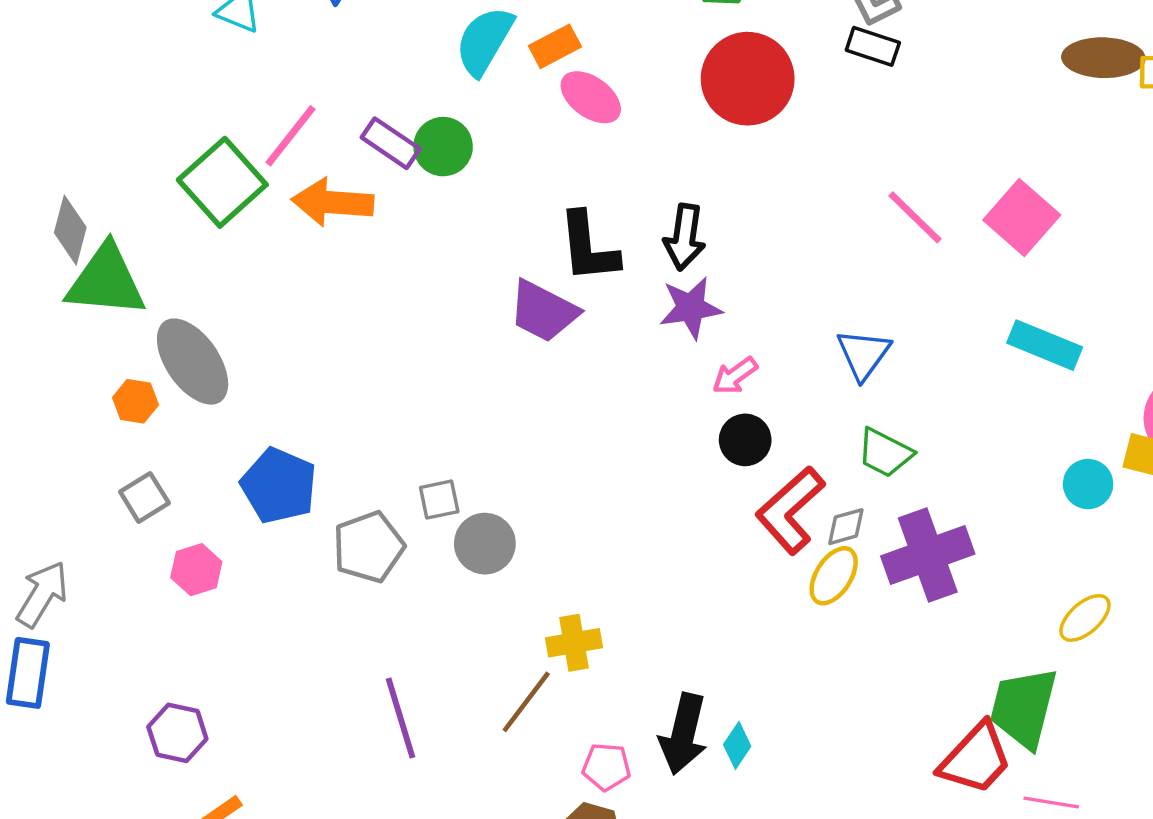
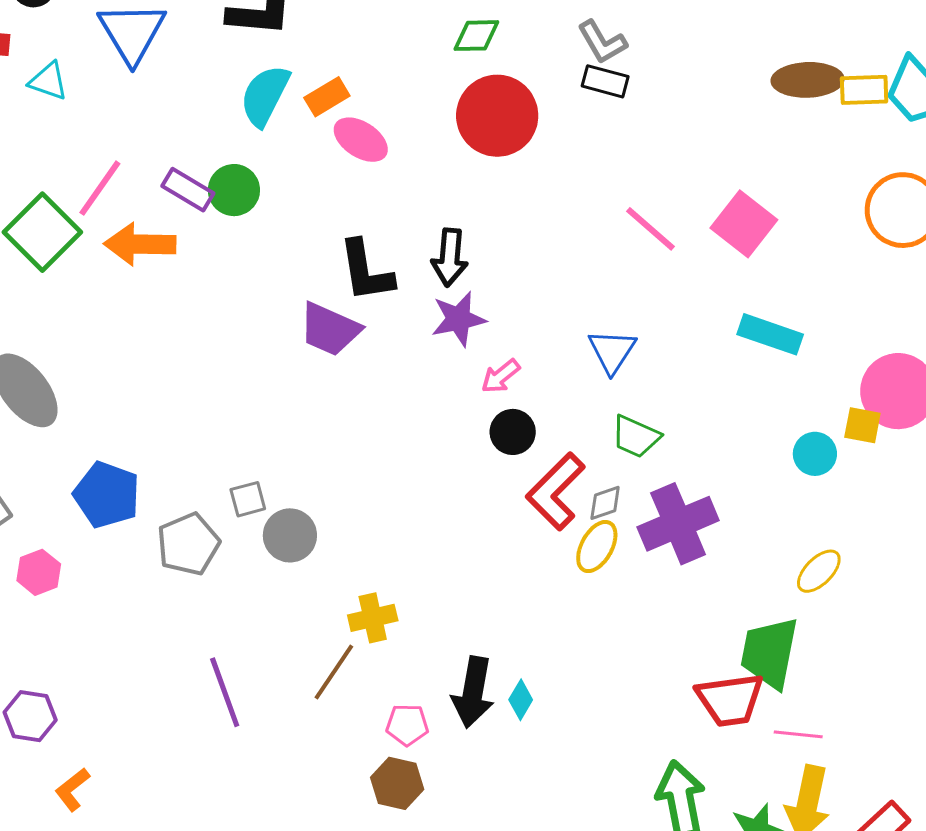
red trapezoid: (976, 759) -> (730, 700), turned 42

